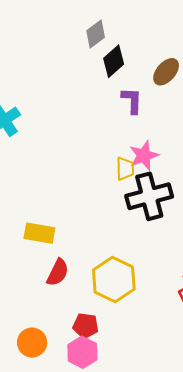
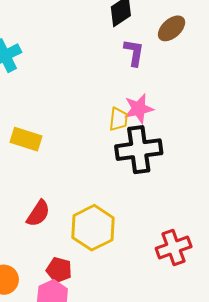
yellow rectangle: (39, 233) -> (26, 139), moved

